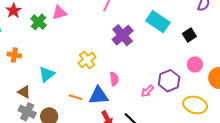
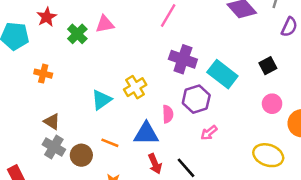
cyan rectangle: (158, 22) -> (222, 74), moved
purple cross: (123, 35) -> (183, 59), turned -35
cyan triangle: (47, 74) -> (102, 100), moved
purple hexagon: (169, 81) -> (196, 99), moved
orange line: (75, 97) -> (110, 143), moved

